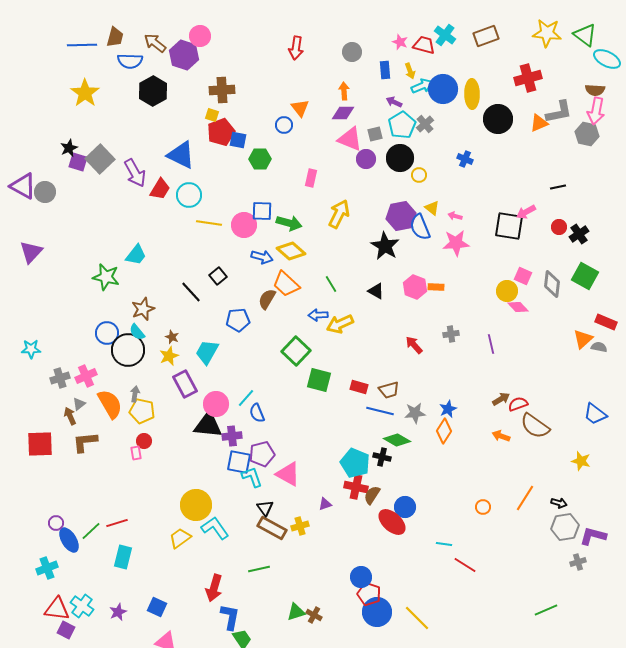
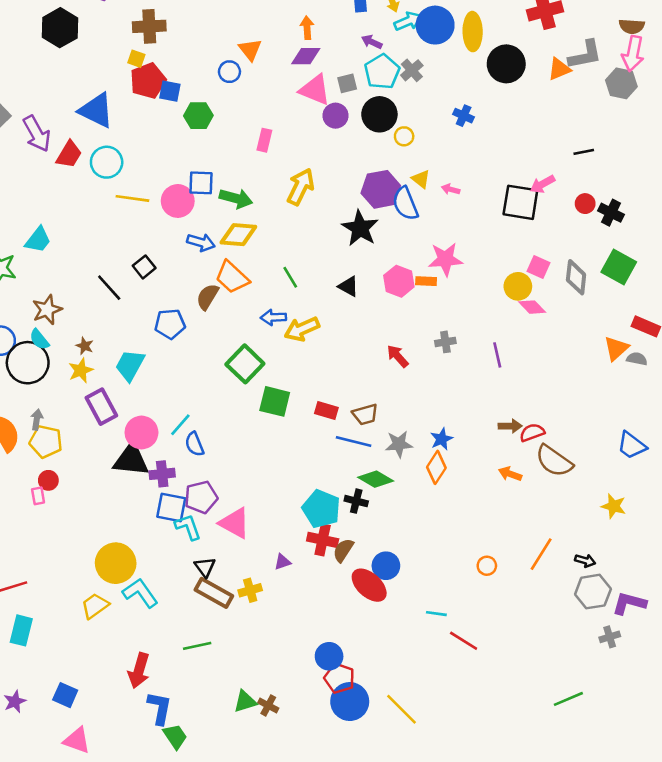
black cross: (579, 234) -> (611, 213), turned -30
pink star: (456, 243) -> (445, 259), moved
yellow diamond: (291, 251) -> (238, 235), turned -36
brown arrow: (501, 399) -> (510, 426), turned 30

